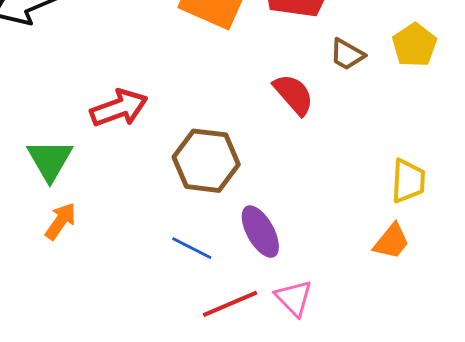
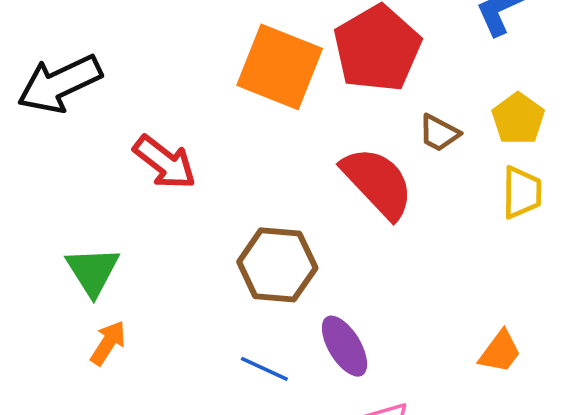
red semicircle: (294, 94) -> (378, 183), size x1.5
red arrow: (119, 108) -> (165, 162), moved, turned 60
yellow trapezoid: (408, 181) -> (522, 192), moved

